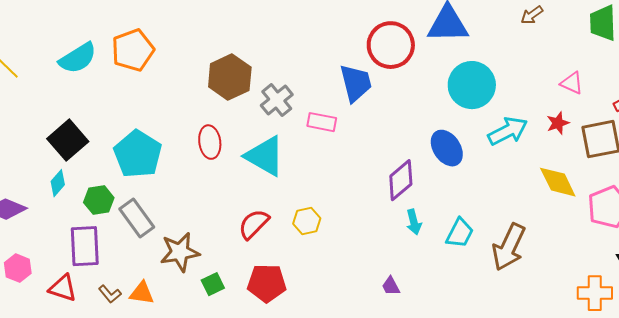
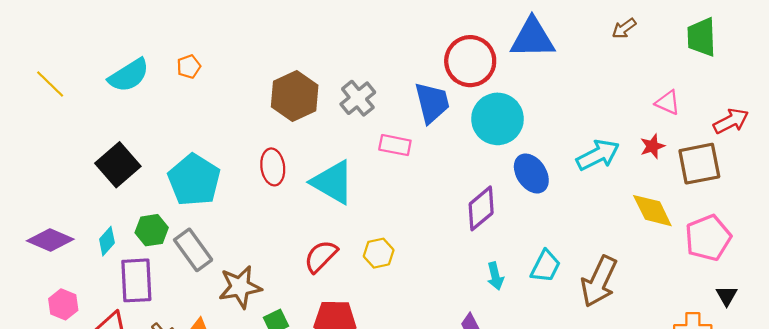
orange pentagon: (133, 50) -> (189, 67), size x0.5
cyan circle: (472, 85) -> (497, 119), moved
gray cross: (277, 100) -> (358, 98), moved
cyan diamond: (58, 183) -> (107, 241), moved
cyan arrow: (414, 222) -> (495, 276), moved

